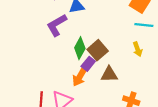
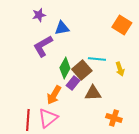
cyan line: (144, 25) -> (97, 59), moved
orange arrow: (80, 76) -> (54, 95), moved

